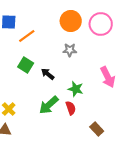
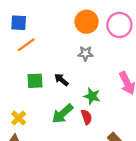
orange line: (27, 36) -> (26, 45), moved
green square: (26, 65) -> (35, 81), moved, turned -35

